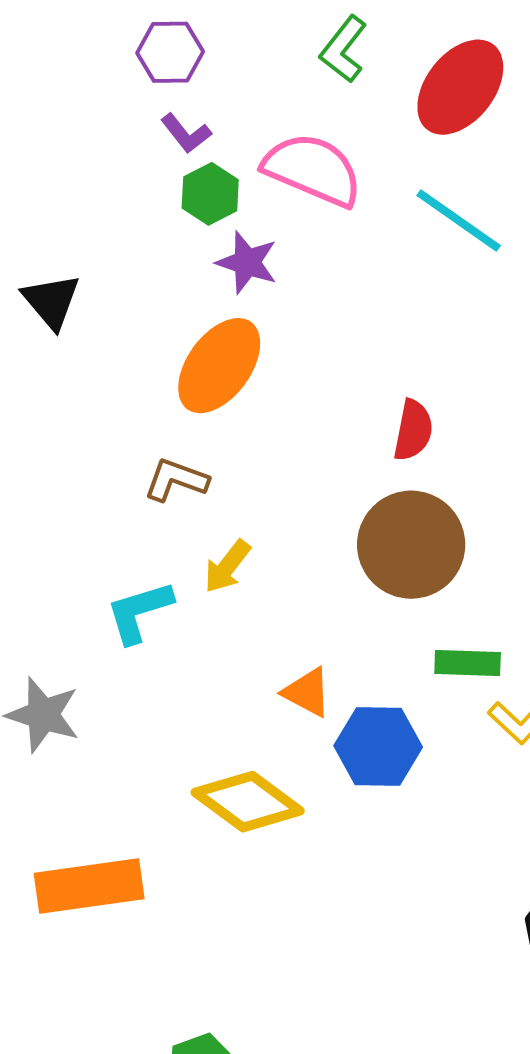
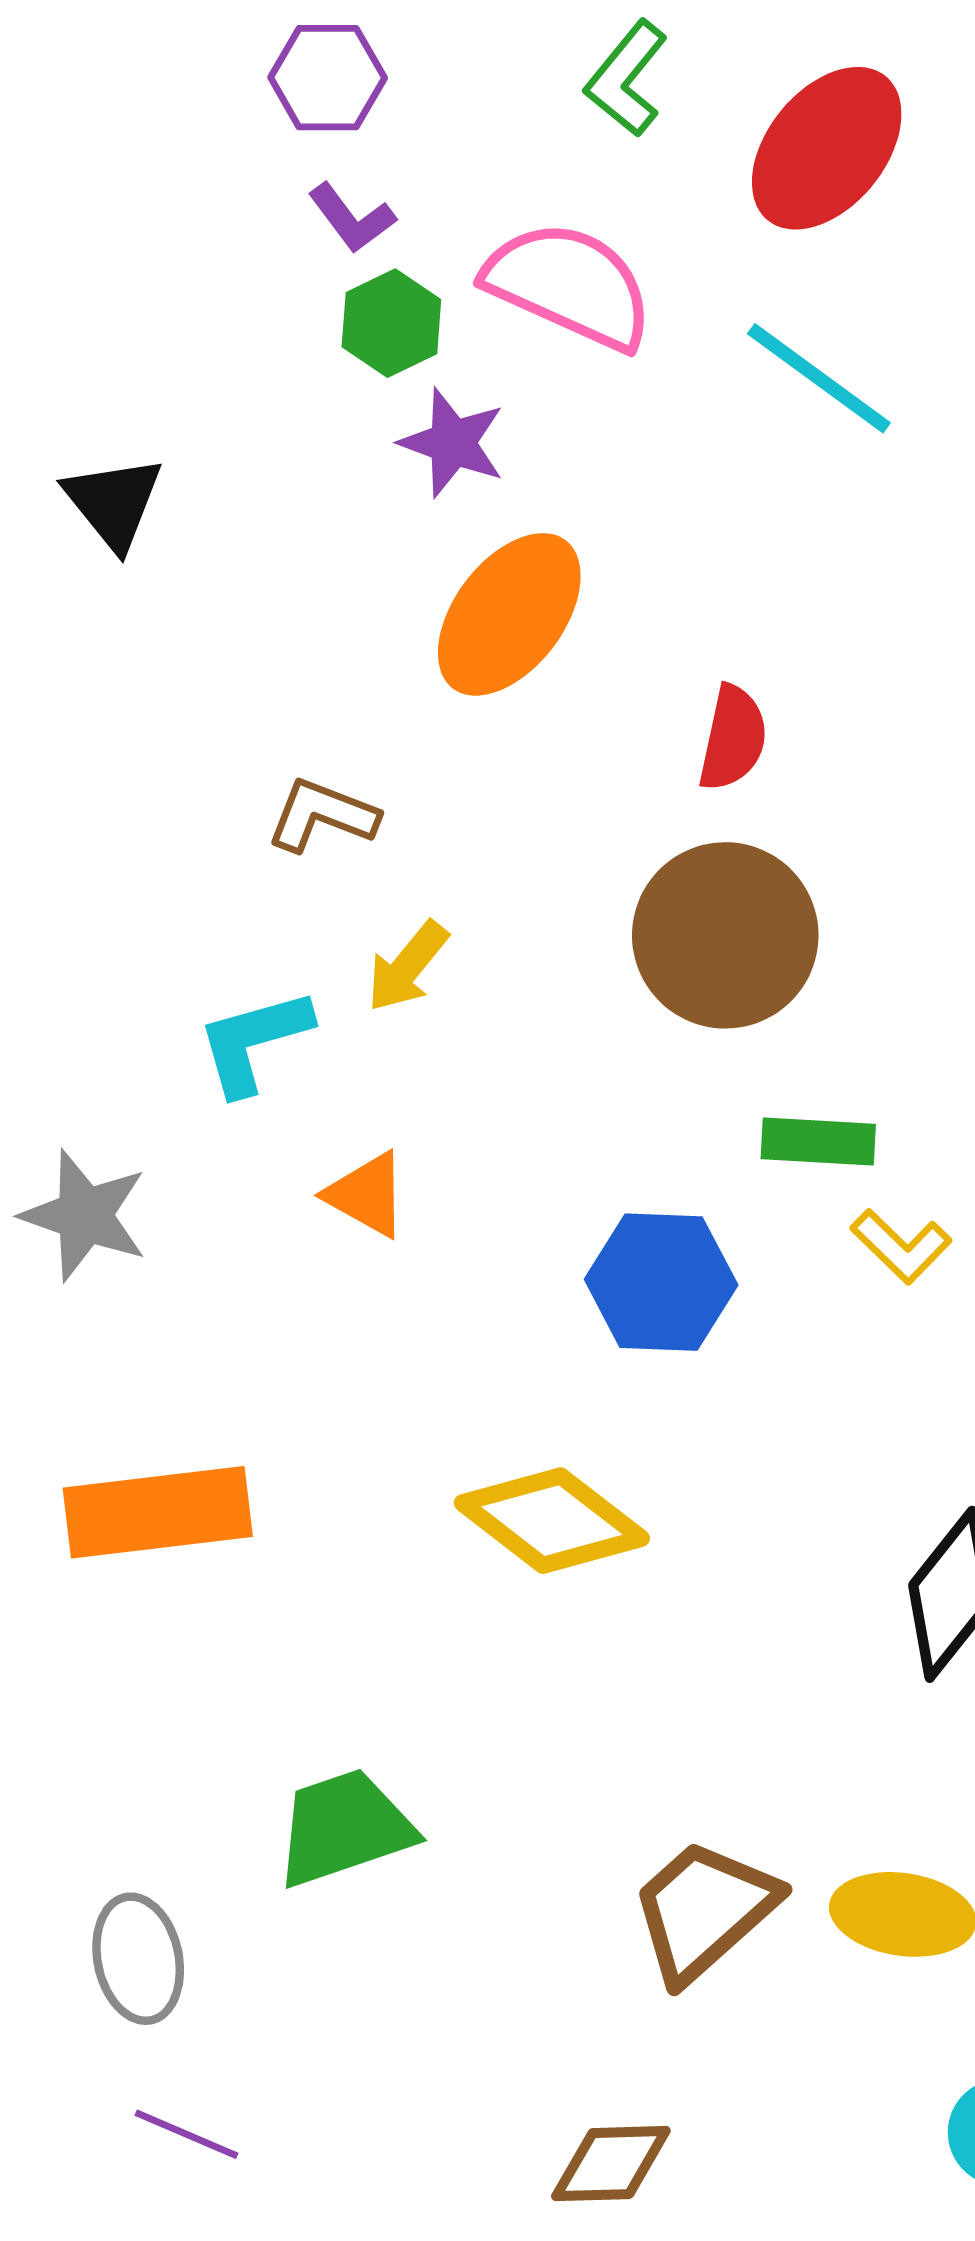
orange ellipse: (219, 366) -> (509, 614), moved
orange triangle: (307, 692) -> (367, 1195), moved
yellow diamond: (248, 802) -> (552, 1521), moved

